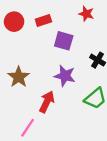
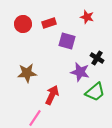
purple star: (65, 76) -> (80, 72), moved
brown star: (19, 77) -> (27, 73), turned 30

